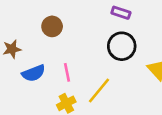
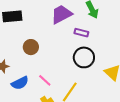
pink line: (67, 72) -> (45, 80), turned -32

